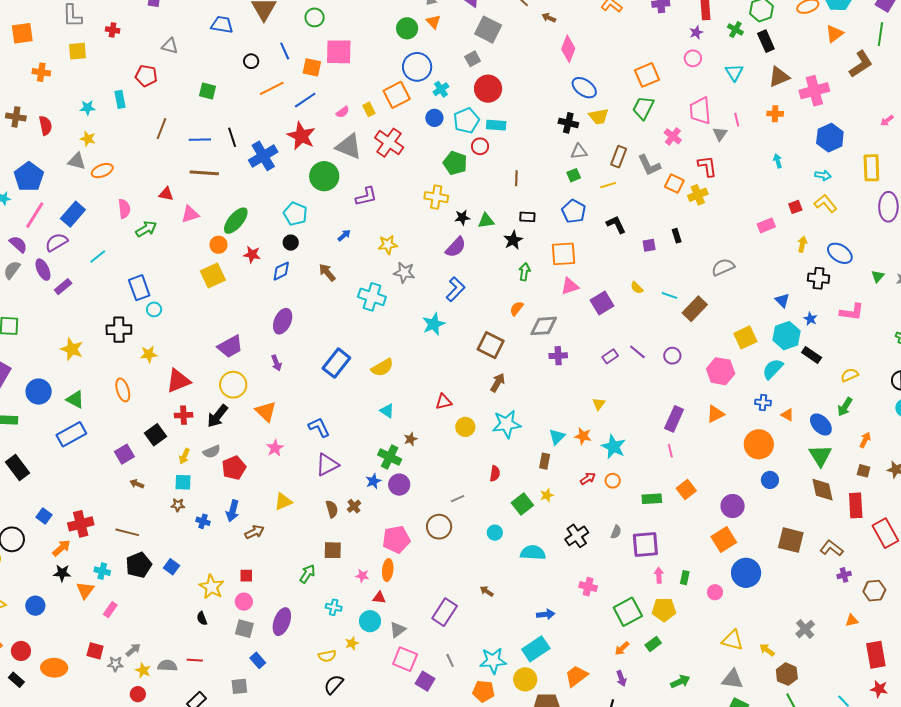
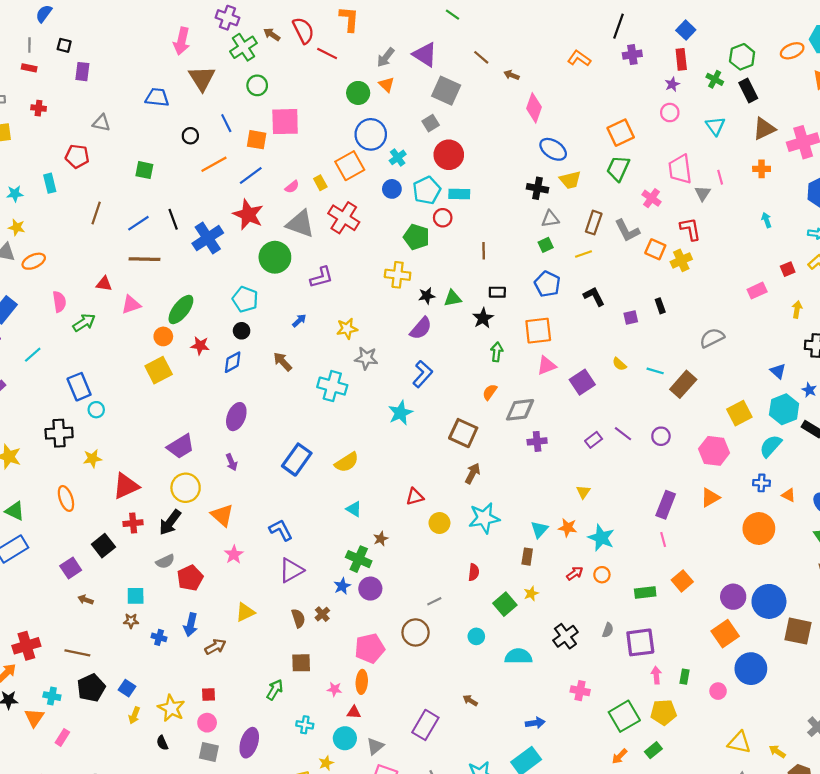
blue line: (200, 140) -> (138, 223), turned -30
yellow arrow: (184, 456) -> (134, 715), moved
blue circle: (770, 480) -> (769, 601), moved, size x1.8

